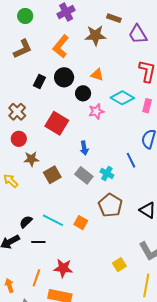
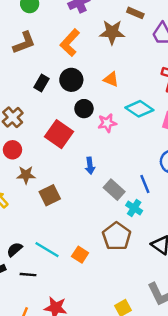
black circle: (83, 93) -> (84, 109), moved
cyan cross: (107, 173) -> (134, 208), moved
gray rectangle: (84, 175) -> (114, 190), moved

